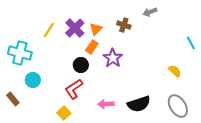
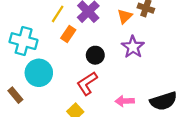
orange triangle: (96, 29) -> (125, 16), moved
orange rectangle: (92, 47) -> (68, 34), moved
cyan circle: (33, 80) -> (39, 73), size x1.5

